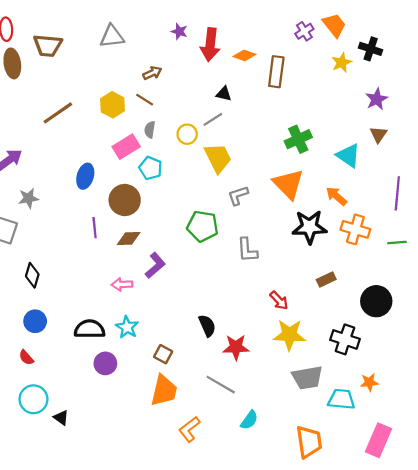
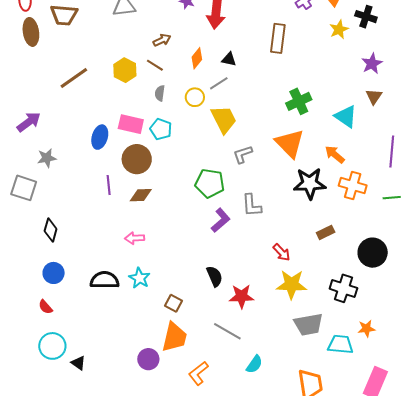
orange diamond: (244, 55) -> (197, 58), moved, turned -70
pink rectangle: (126, 147) -> (131, 124), moved, turned 45
purple L-shape: (155, 265) -> (221, 220), moved
purple circle: (105, 363) -> (148, 359), moved

